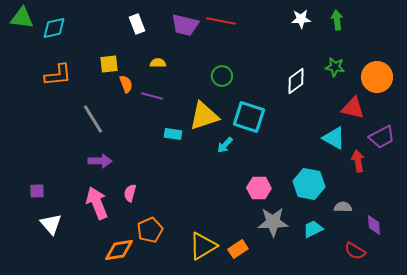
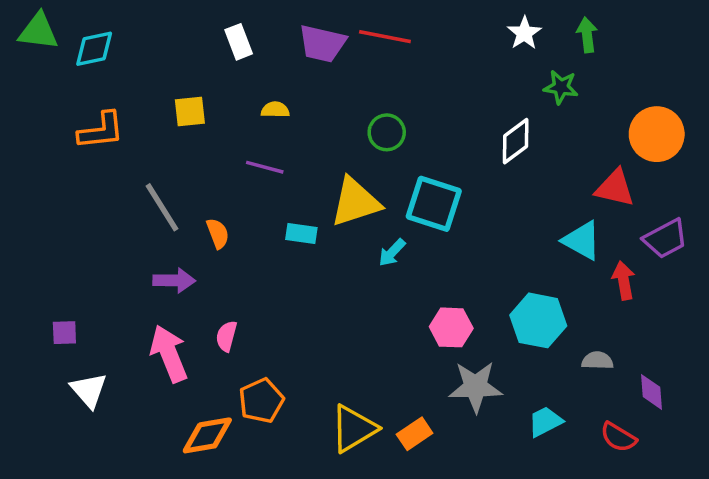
white star: (301, 19) -> (524, 33), turned -30
green star: (335, 67) -> (561, 87), moved
orange semicircle: (126, 84) -> (218, 233), moved
cyan trapezoid: (313, 229) -> (545, 422), moved

